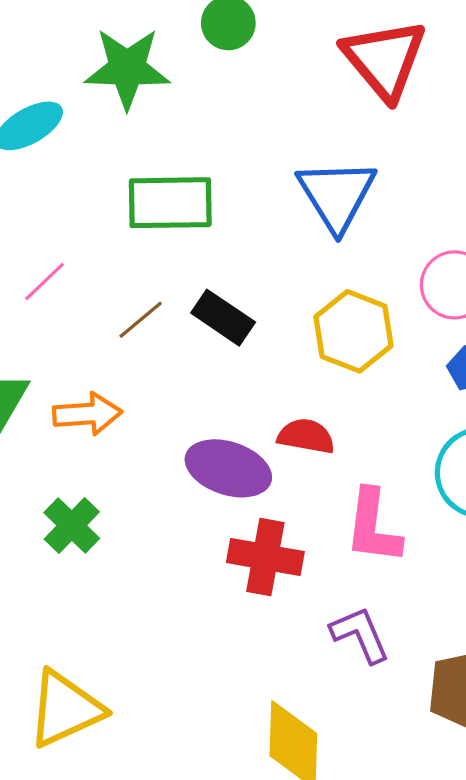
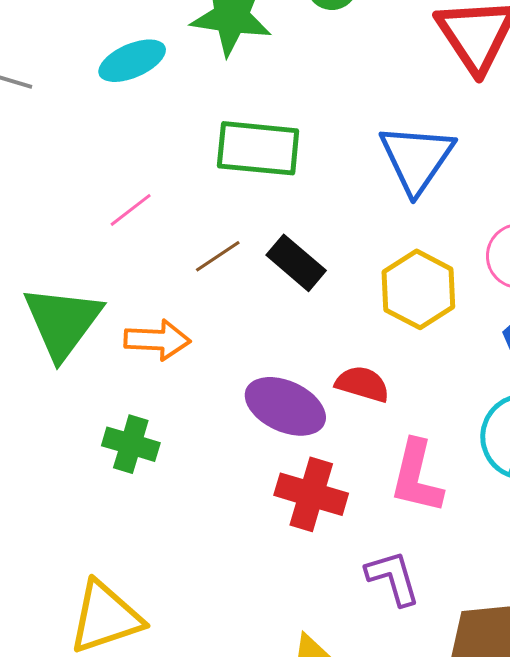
green cross: (72, 525) -> (131, 444), turned -34

